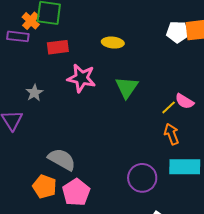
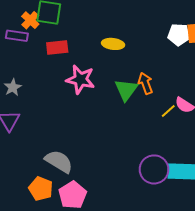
gray star: (34, 93) -> (13, 87), moved
orange arrow: (172, 134) -> (145, 83), moved
purple circle: (142, 178) -> (154, 169), moved

